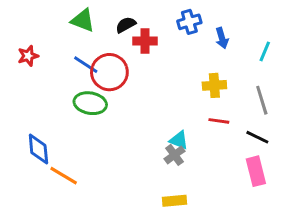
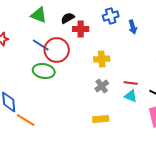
yellow cross: (214, 85) -> (102, 59), moved
cyan triangle: (179, 140) -> (131, 96), moved
gray cross: (175, 155) -> (102, 86), moved
yellow rectangle: (175, 201) -> (101, 119), moved

